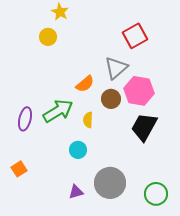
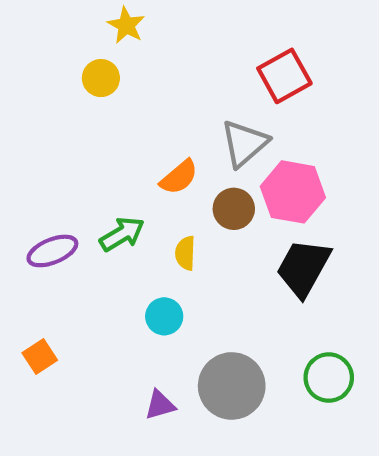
green arrow: (58, 111) -> (122, 234), size x0.7
purple ellipse: (25, 119) -> (52, 251), turned 55
green circle: (156, 194) -> (329, 378), moved

